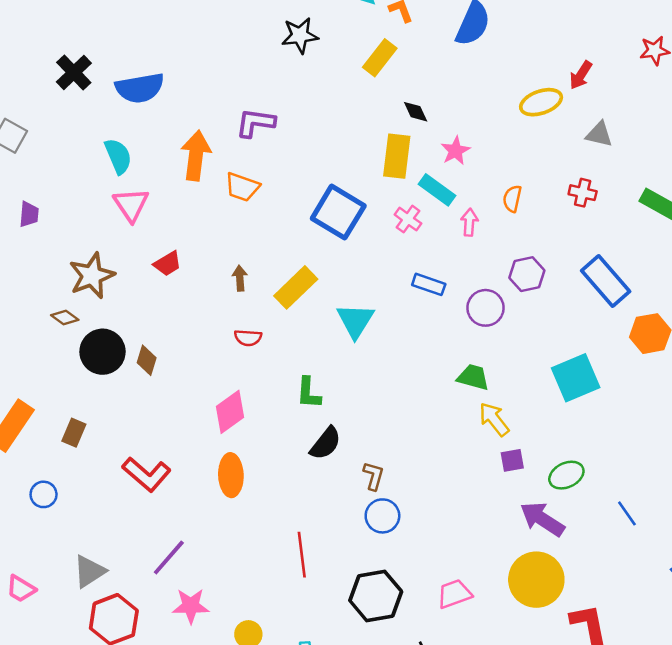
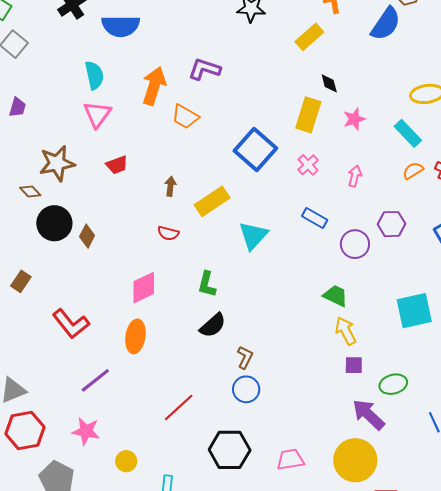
cyan rectangle: (437, 190) -> (408, 133), moved
orange semicircle: (512, 199) -> (413, 171), moved, turned 35
red line: (302, 555) -> (179, 408), turned 44
purple line: (169, 558) -> (95, 380), moved

